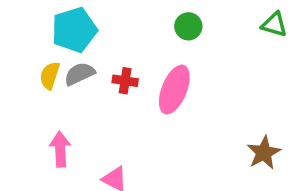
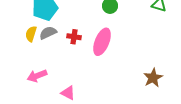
pink arrow: (60, 149) -> (37, 76), turned -108

